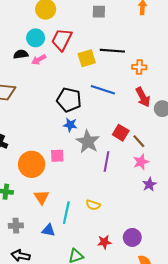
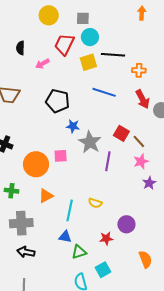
gray square: (99, 12) -> (83, 18), moved
cyan circle: (36, 38) -> (90, 37), moved
black semicircle: (21, 54) -> (20, 48), moved, turned -80
black pentagon: (69, 100) -> (57, 101), moved
orange triangle: (42, 197) -> (46, 196), turned 35
gray cross: (16, 226) -> (21, 223), size x1.6
blue triangle: (48, 230) -> (65, 237), moved
purple circle: (132, 237) -> (126, 224), moved

